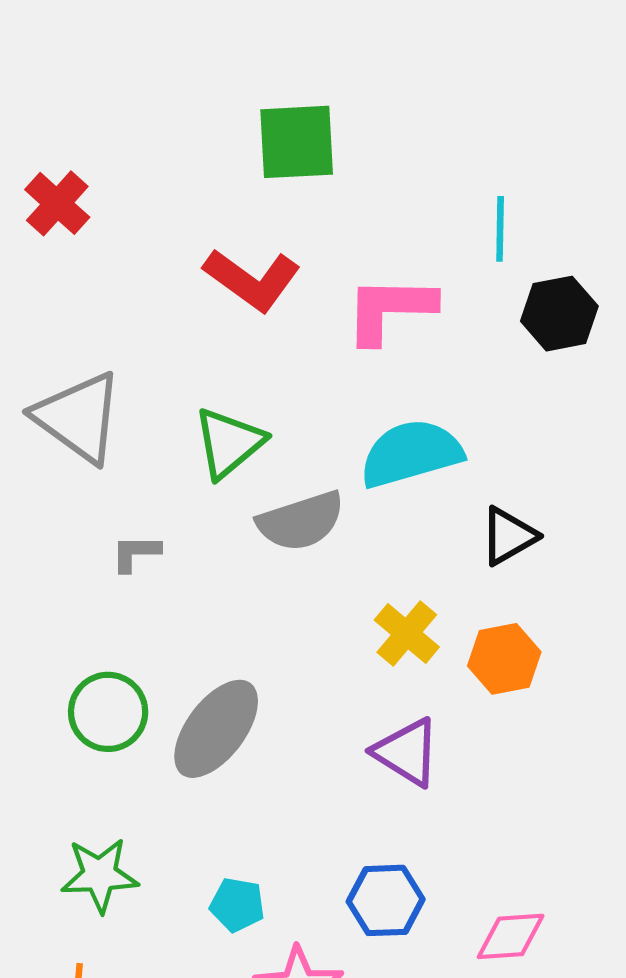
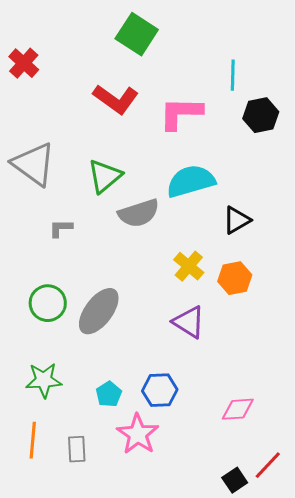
green square: (297, 142) -> (137, 34), turned 36
blue hexagon: (386, 900) -> (160, 390), moved
cyan pentagon: (237, 905) -> (109, 394), turned 30

